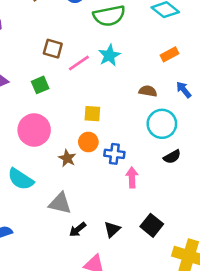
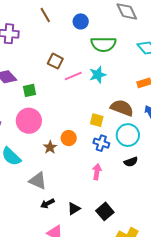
green square: (40, 85) -> (30, 90), moved
brown semicircle: (148, 91) -> (122, 108), size x1.6
yellow square: (92, 114) -> (97, 120), moved
blue cross: (114, 154) -> (101, 143), moved

